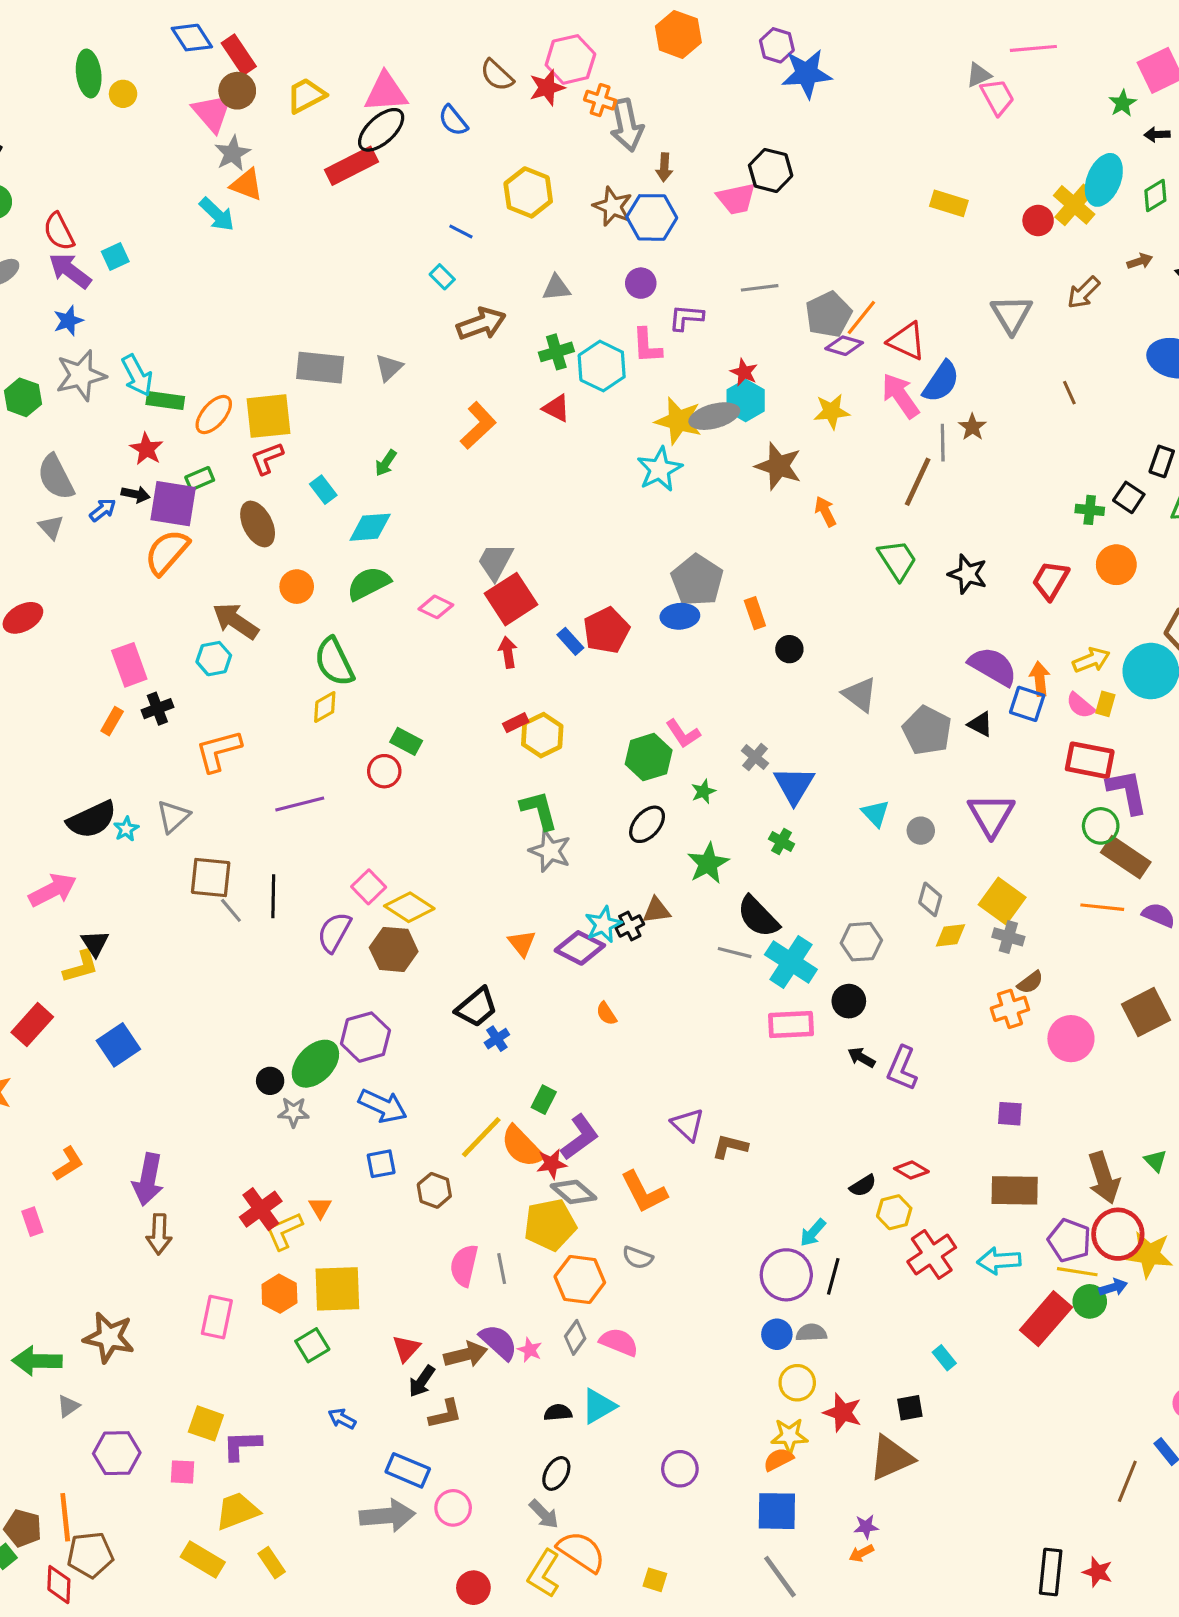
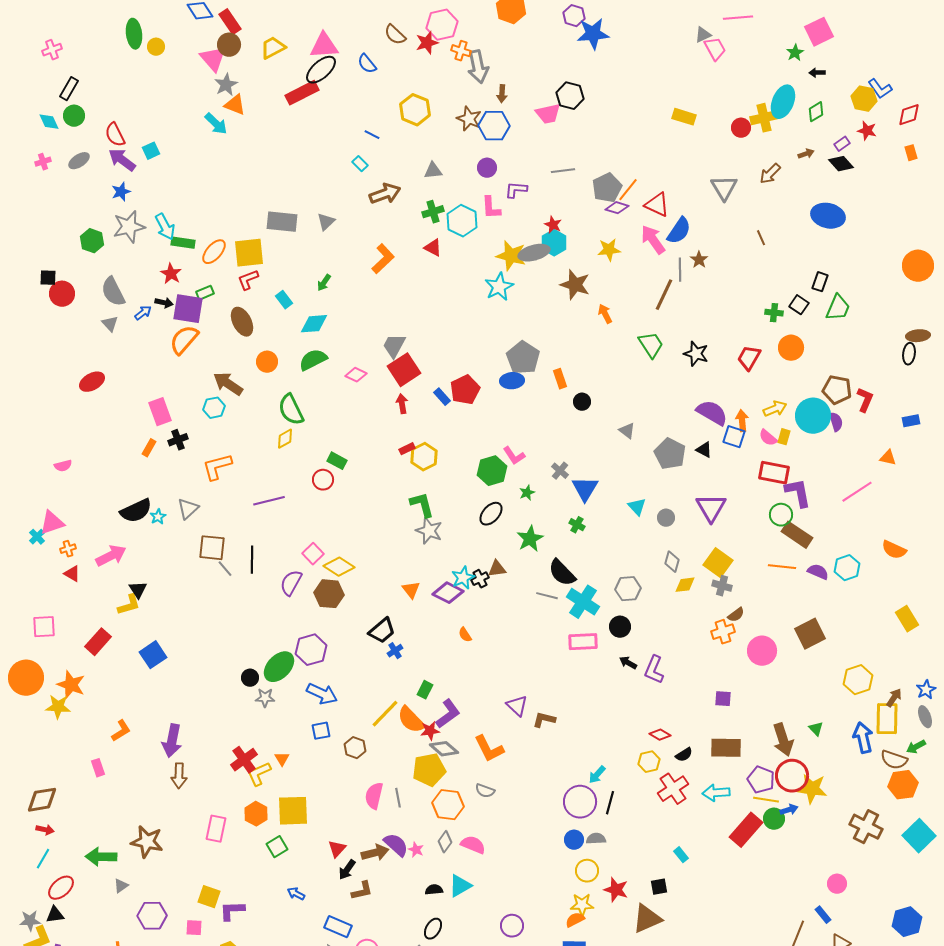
yellow cross: (1074, 205) -> (764, 118), turned 36
gray triangle: (860, 695) -> (627, 431), size x0.7
black semicircle: (863, 1186) -> (684, 755), moved

